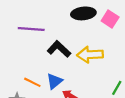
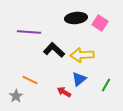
blue triangle: (54, 81) -> (79, 79), moved

